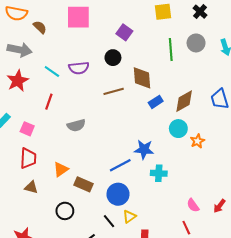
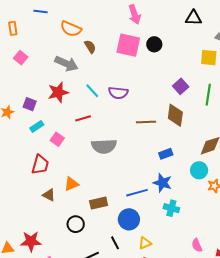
purple square: (124, 32) -> (181, 86), moved
black circle: (113, 58) -> (154, 44), moved
red line: (49, 102) -> (83, 118), turned 42
blue rectangle: (156, 102) -> (166, 154), moved
gray semicircle: (76, 125) -> (104, 146), size x1.4
red trapezoid: (28, 158) -> (40, 165), moved
orange triangle: (61, 169) -> (71, 184), moved
brown rectangle: (83, 184) -> (99, 203), turned -48
yellow triangle: (129, 217) -> (145, 243), moved

